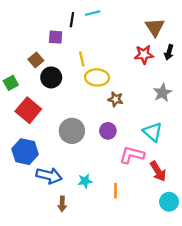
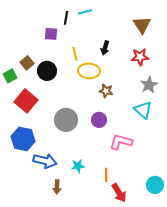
black arrow: (169, 52) -> (105, 48), moved
red star: (144, 55) -> (140, 57), moved
brown square: (36, 60) -> (27, 63), moved
cyan triangle: (153, 132) -> (143, 110), moved
red arrow: (158, 171) -> (119, 193), moved

